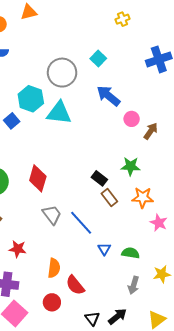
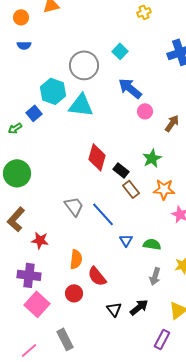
pink circle: (132, 119) -> (145, 111), moved
green star: (131, 166) -> (152, 158), turned -30
red diamond: (38, 178) -> (97, 157), moved

